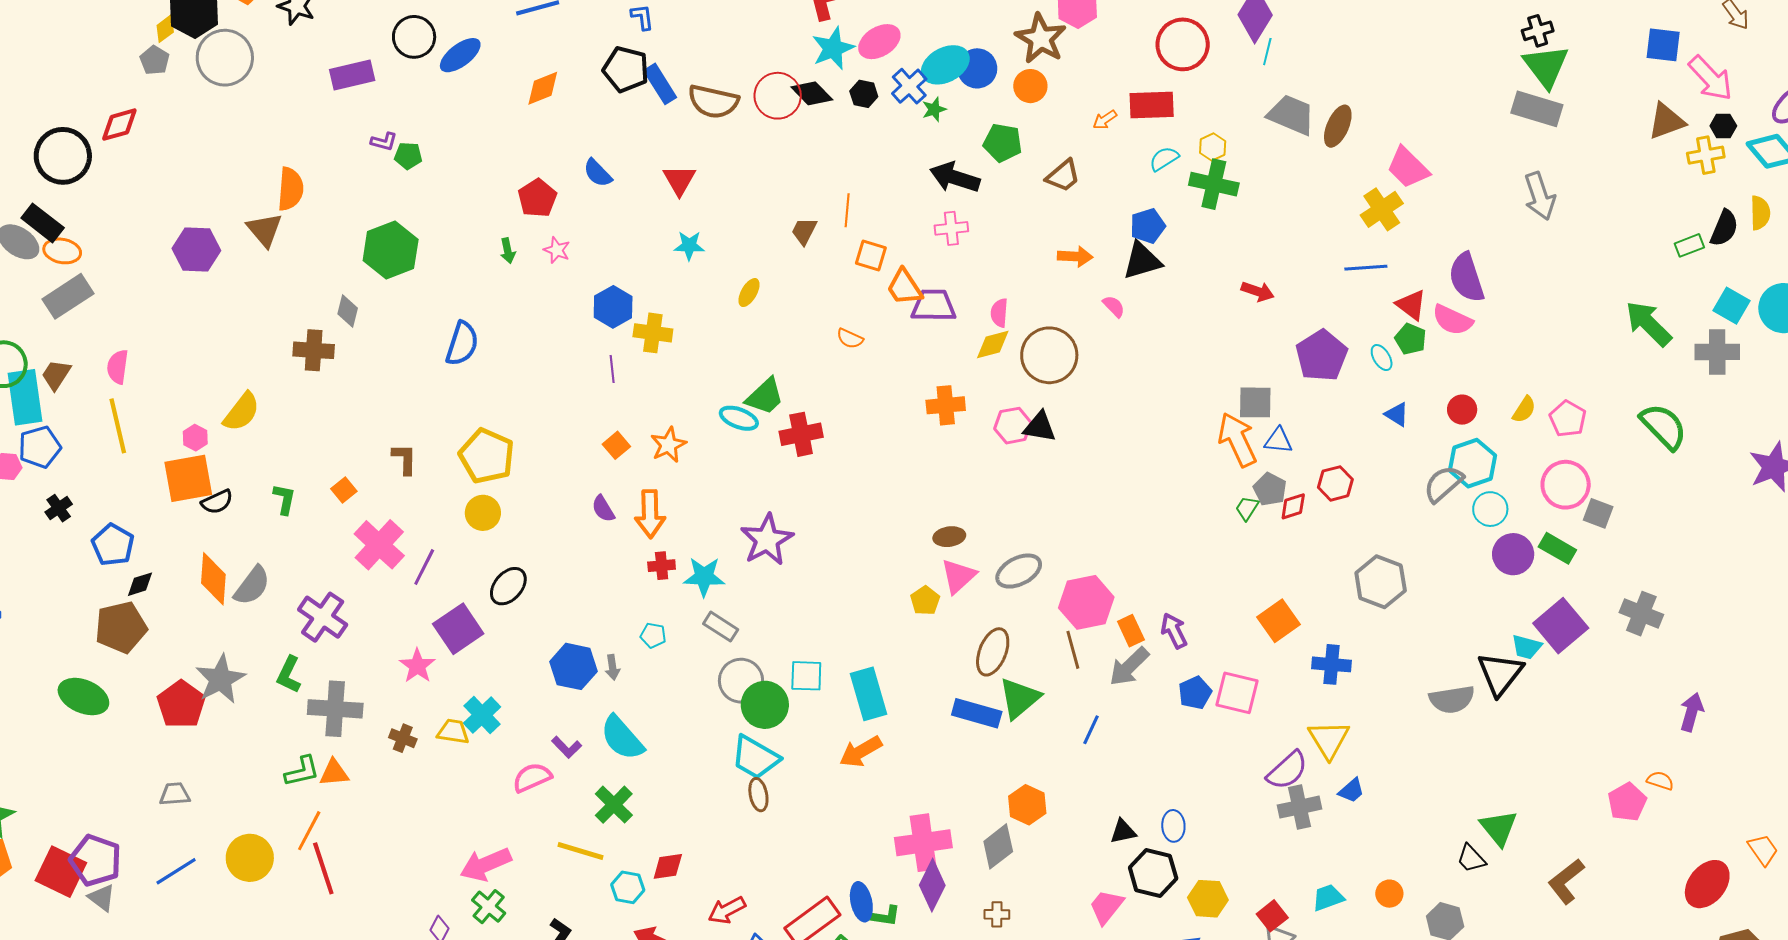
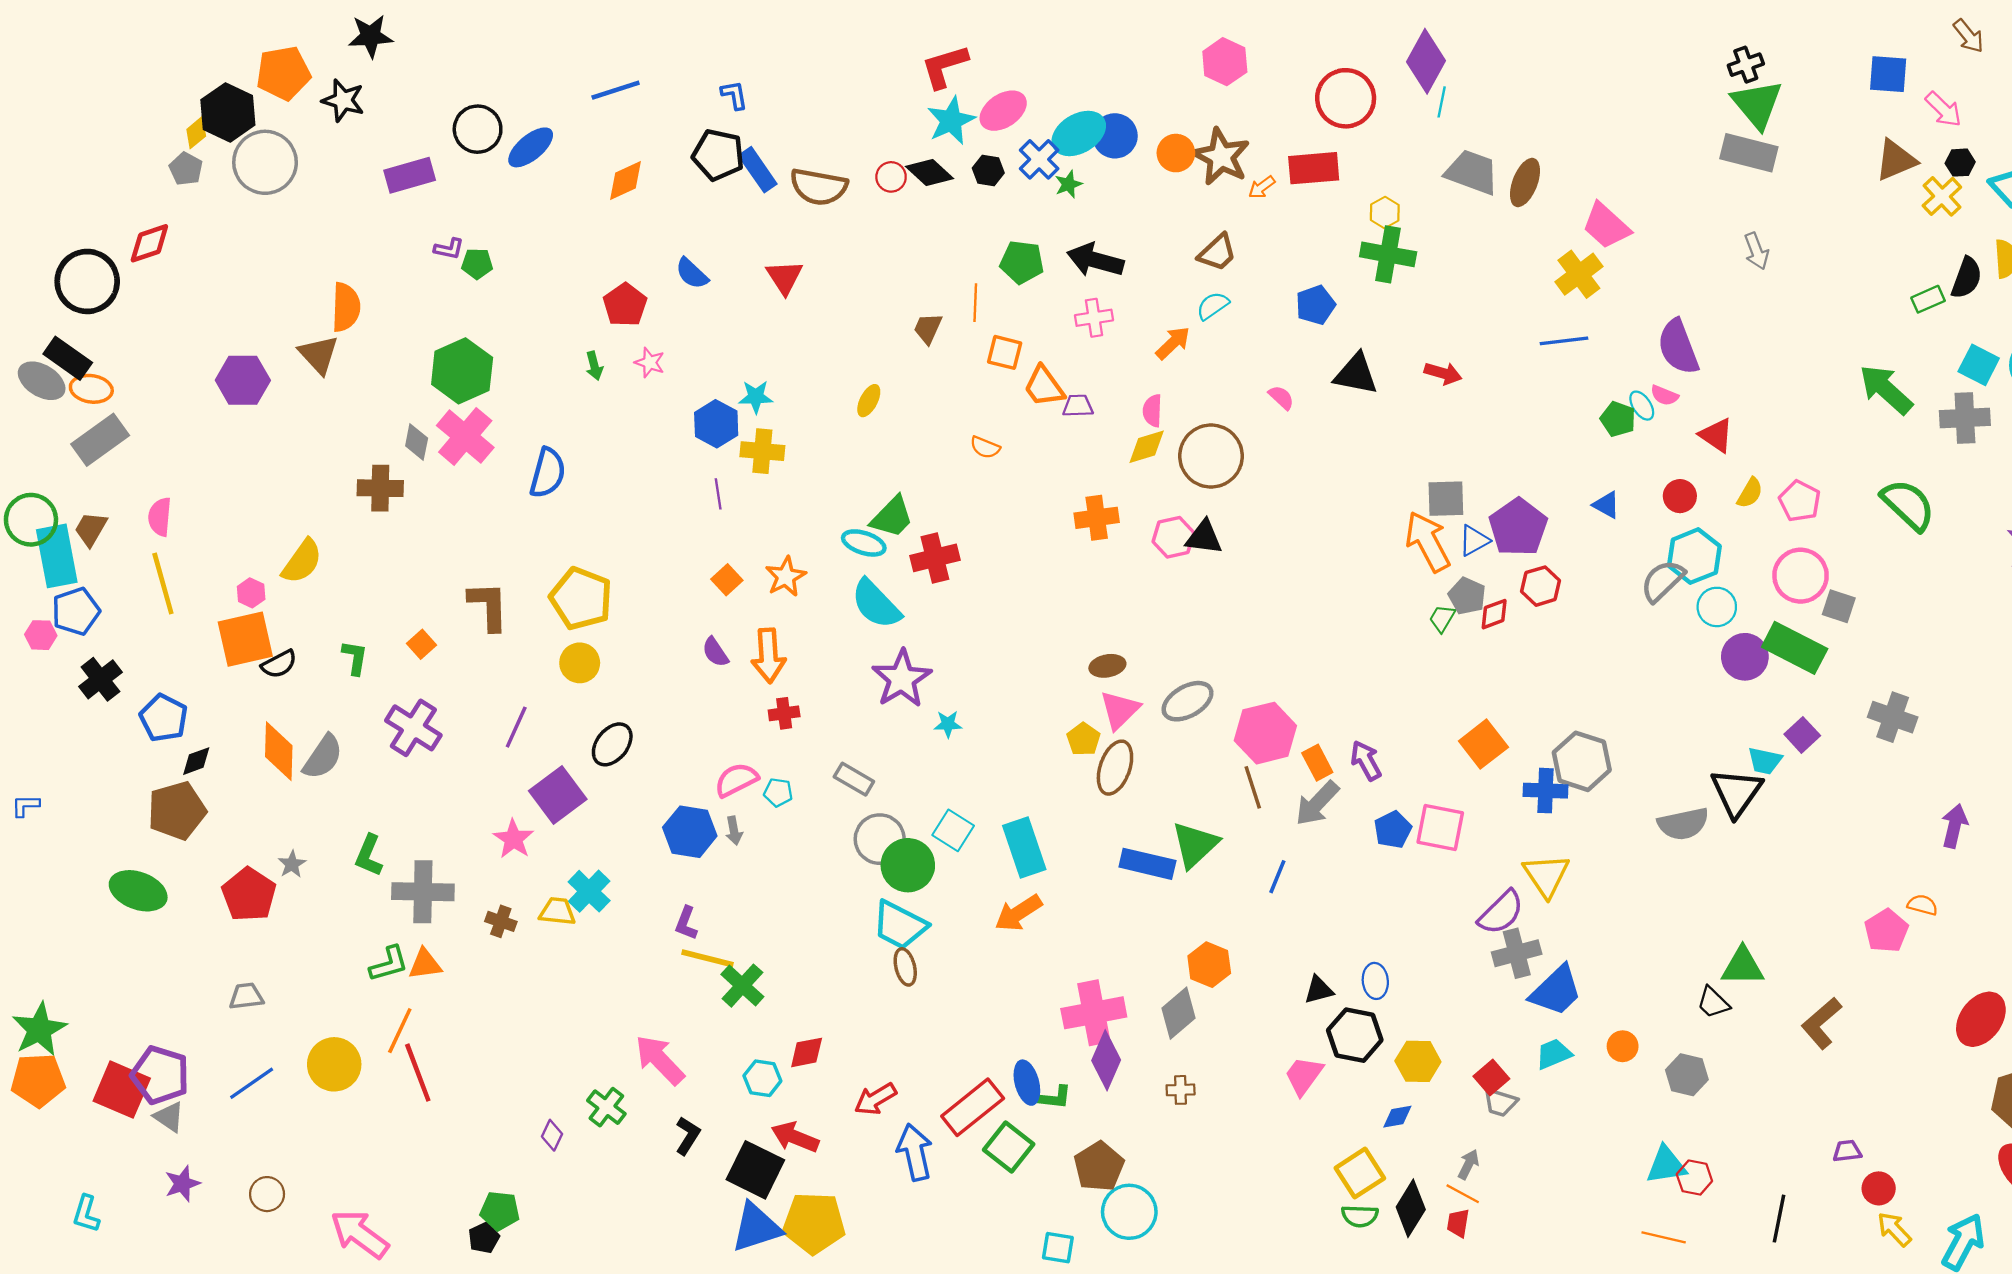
brown star: (1041, 39) -> (1221, 157), moved
pink arrow: (1711, 78) -> (1943, 109), size x0.7
red circle: (778, 96) -> (891, 177), size x0.6
green pentagon: (1003, 143) -> (1022, 262), moved
yellow cross: (1706, 155) -> (1942, 196), turned -30
cyan semicircle: (1164, 159) -> (1213, 306), moved
gray arrow: (1540, 196) -> (1756, 251), size x0.7
cyan star: (689, 246) -> (756, 397), moved
orange arrow: (1075, 256) -> (1173, 343), moved, turned -44
black triangle: (1142, 261) -> (1356, 374), moved, turned 30
red triangle: (1411, 305) -> (1716, 435), moved
purple trapezoid: (934, 306) -> (1078, 406), size x0.6
pink semicircle: (1452, 320) -> (1664, 395), size x0.6
purple pentagon: (1322, 356) -> (1518, 527), moved
cyan ellipse: (1382, 358) -> (1642, 406), moved
blue triangle: (1278, 441) -> (1474, 541), turned -32
brown L-shape: (404, 459) -> (488, 606), size x1.4
black cross: (59, 508) -> (100, 679), size x1.4
pink cross: (379, 545) -> (465, 436), moved
green rectangle: (1557, 548) -> (1795, 648), size x1.5
cyan star: (704, 577) -> (948, 724), moved, size x0.6
gray hexagon: (1381, 582) -> (1582, 761), moved
purple cross: (323, 617) -> (413, 728), moved
purple square: (1561, 626) -> (1802, 735), size x0.6
brown ellipse: (993, 652) -> (1115, 768), moved
cyan square: (806, 676) -> (953, 830), turned 33
gray star: (220, 679) -> (292, 864), size x0.5
cyan semicircle: (622, 738) -> (876, 604), moved
purple L-shape: (567, 747) -> (686, 923), turned 68
pink semicircle: (532, 778) -> (736, 780), moved
blue trapezoid: (1351, 791) -> (1556, 991), moved, size x1.8
green triangle: (1499, 828) -> (1743, 966), turned -48
yellow line: (580, 851) -> (707, 958), moved
pink arrow: (486, 864) -> (660, 1060), moved, turned 72

